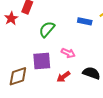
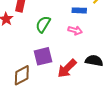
pink arrow: (68, 53) -> (75, 30), moved
red arrow: (63, 77) -> (67, 68), size x1.5

